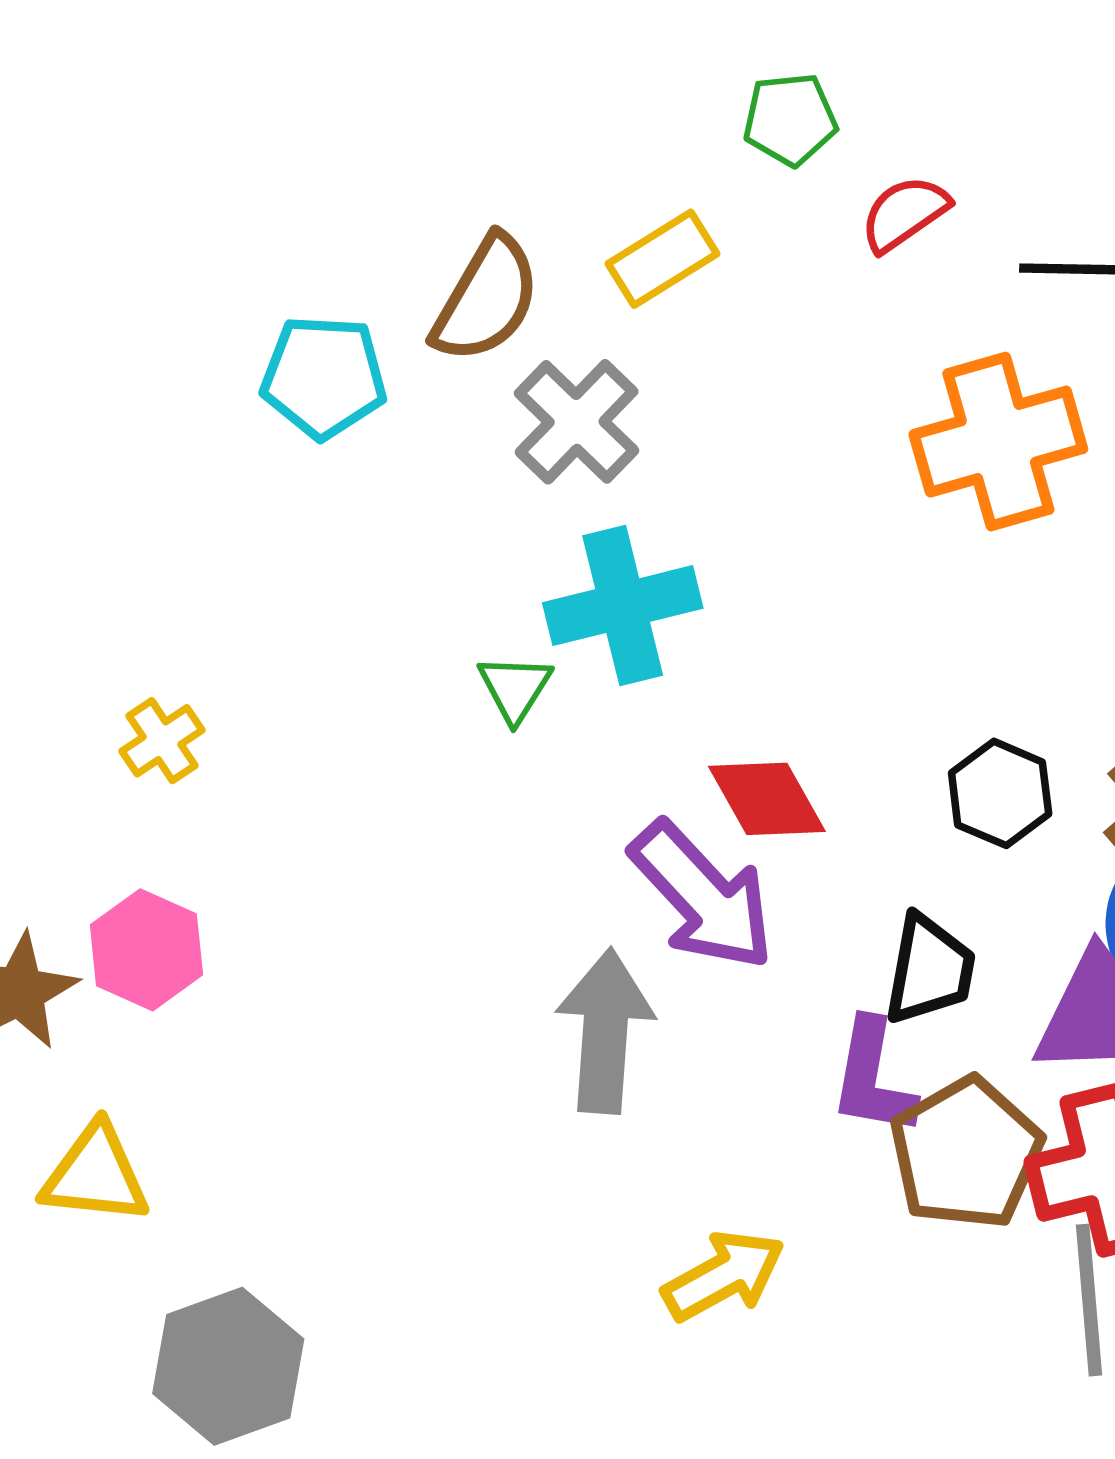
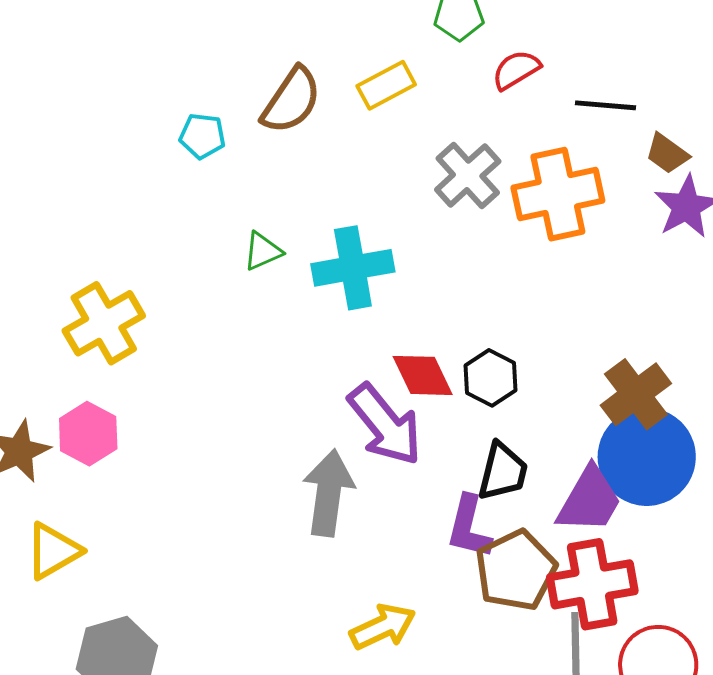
cyan pentagon: (324, 377) -> (202, 136), size x0.7
gray cross: (577, 422) -> (468, 175), moved
green triangle: (515, 688) -> (263, 251), moved, turned 30
yellow cross: (162, 741) -> (104, 323), size x1.8
black hexagon: (1000, 793) -> (491, 378), moved
yellow triangle: (95, 1175) -> (53, 551), turned -40

